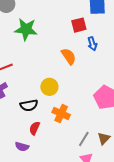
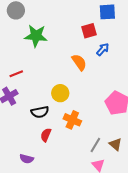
blue arrow: (92, 44) -> (103, 49), turned -120
brown triangle: (104, 138) -> (115, 144), turned -32
purple semicircle: (22, 147) -> (27, 159), moved

